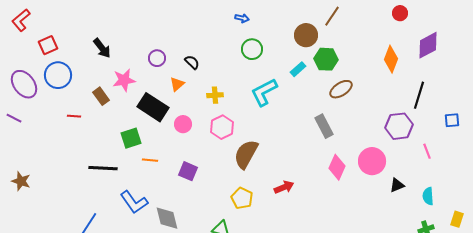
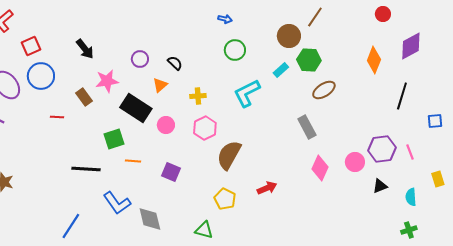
purple hexagon: (399, 126) -> (382, 149), moved
pink circle: (372, 161) -> (355, 162), size x0.7
yellow rectangle: (457, 219) -> (438, 179), moved, turned -35

